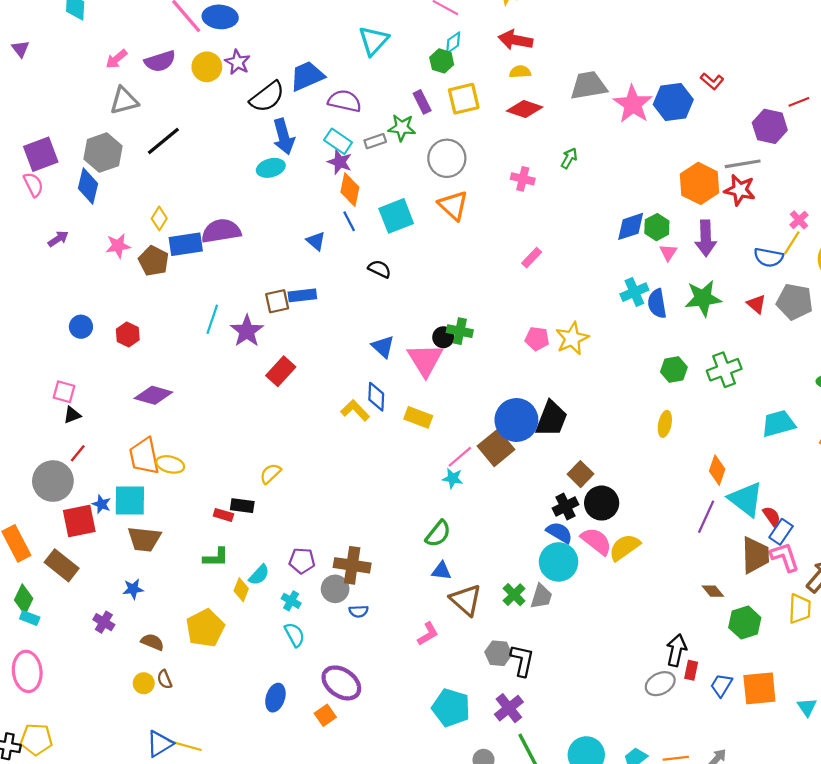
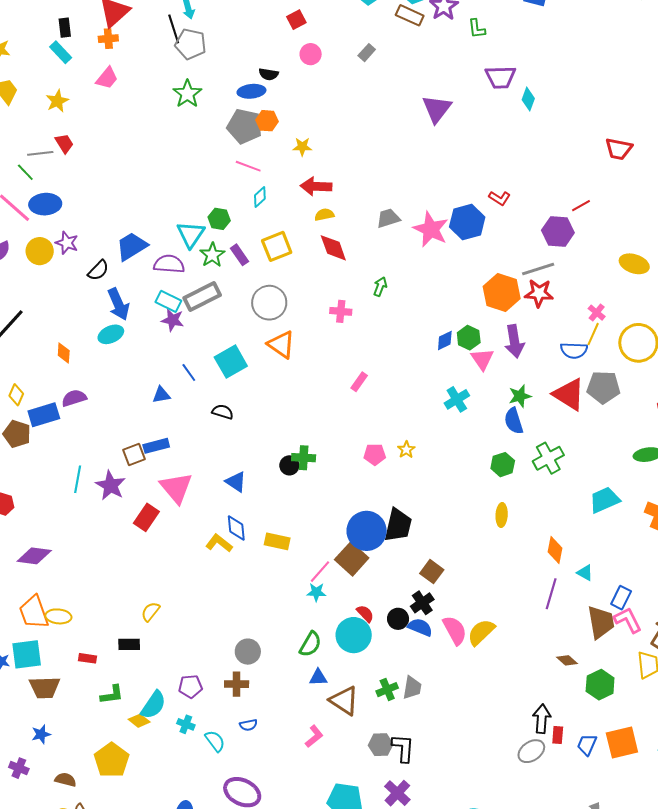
cyan triangle: (373, 41) -> (191, 234), moved
green hexagon: (442, 61) -> (219, 219), moved
gray trapezoid: (589, 86) -> (388, 218), size x0.7
black semicircle: (267, 97) -> (98, 270), size x0.7
red diamond: (525, 109) -> (333, 248), turned 60
green star: (402, 128) -> (212, 255), moved, turned -30
gray rectangle: (375, 141) -> (202, 296), size x1.8
orange diamond: (350, 190) -> (64, 353), moved, size x0.7
blue diamond: (631, 226) -> (445, 340), size x0.7
purple semicircle: (221, 231) -> (74, 398), size x0.7
blue triangle: (316, 241) -> (161, 395), turned -42
pink triangle: (668, 253) -> (482, 359), size x1.4
green star: (703, 298) -> (520, 396), size x0.7
blue semicircle: (657, 304) -> (514, 421), moved
red triangle: (756, 304) -> (569, 394), size x1.8
yellow star: (572, 338) -> (406, 450), size x0.6
pink triangle: (425, 360) -> (176, 488), moved
cyan triangle: (746, 499) -> (585, 573), size x0.5
black circle: (602, 503) -> (398, 619), moved, size x0.7
red rectangle: (223, 515) -> (87, 658), moved
red semicircle: (772, 516) -> (365, 614), moved
pink semicircle: (596, 541) -> (455, 630), turned 32
cyan circle: (559, 562) -> (354, 635), moved
brown cross: (352, 565) -> (237, 684), size x0.7
cyan semicircle: (259, 575) -> (153, 705), size x1.4
gray circle: (335, 589) -> (248, 652), moved
yellow diamond: (241, 590) -> (139, 721), turned -65
green cross: (514, 595) -> (387, 690), turned 30
cyan semicircle: (295, 635) -> (215, 741), moved

